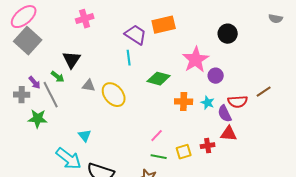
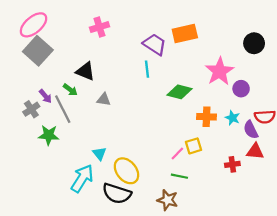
black triangle: (72, 60) -> (85, 71), turned -42
gray cross: (22, 95) -> (31, 109), turned -35
yellow ellipse: (114, 95) -> (126, 171), moved
yellow square: (184, 152) -> (194, 146), moved
cyan arrow: (69, 159) -> (82, 178), turned -96

